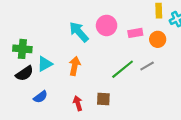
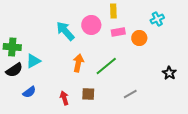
yellow rectangle: (159, 11) -> (113, 11), moved
orange arrow: (75, 66) -> (78, 63), moved
gray line: (147, 66) -> (130, 94), moved

